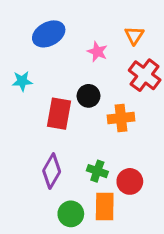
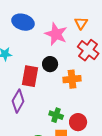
blue ellipse: (49, 34) -> (23, 22), turned 45
pink star: (97, 52) -> (56, 34), size x1.6
purple diamond: (52, 171) -> (18, 101), moved

